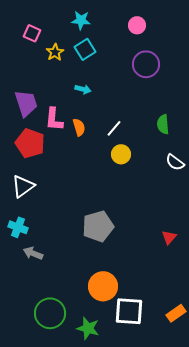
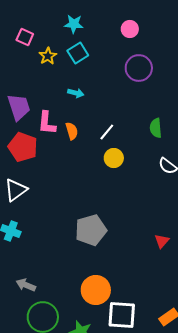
gray arrow: (33, 253) -> (26, 285), moved

